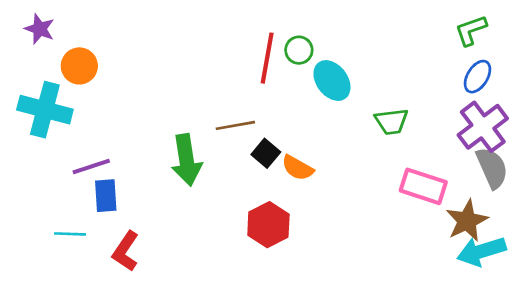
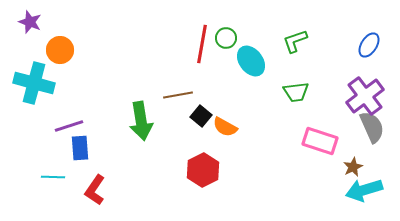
green L-shape: (471, 30) -> (295, 41), moved
blue ellipse: (477, 77) -> (369, 45), moved
brown star: (467, 221) -> (353, 167), size x0.6

